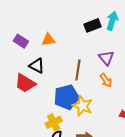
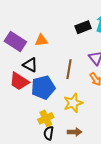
purple rectangle: (21, 41) -> (15, 41), size x1.5
blue pentagon: (66, 97) -> (43, 87), moved
yellow star: (82, 106) -> (73, 103), turned 30

